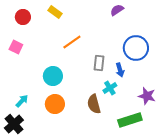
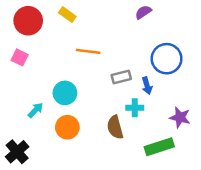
red circle: (23, 17) -> (28, 21), size x1.5
orange line: (72, 42) -> (88, 51), turned 42
gray rectangle: (99, 63) -> (121, 77), turned 70
cyan cross: (110, 88) -> (135, 108), turned 32
cyan arrow: (22, 101) -> (36, 110), moved

